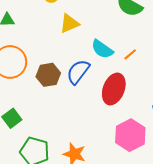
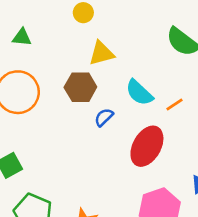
blue semicircle: (78, 72) -> (104, 117), size x0.6
brown hexagon: (48, 75) -> (80, 87), moved

